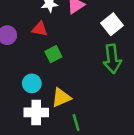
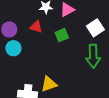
green square: (53, 54) -> (62, 35), moved
cyan circle: (32, 83) -> (13, 48), moved

